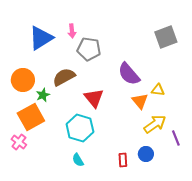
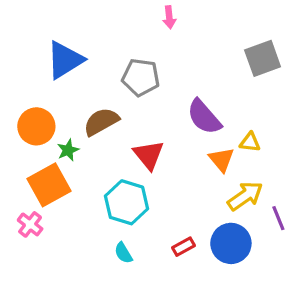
pink arrow: (72, 31) -> (169, 17), moved
blue circle: (146, 154) -> (231, 243), size x1.6
red rectangle: (123, 160) -> (183, 247), moved, turned 64

